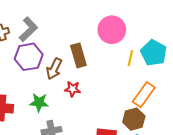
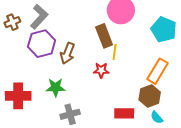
brown rectangle: (78, 55) -> (104, 36), moved
yellow line: (130, 58) -> (115, 52), moved
red star: (73, 89) -> (101, 70), moved

